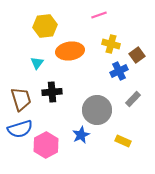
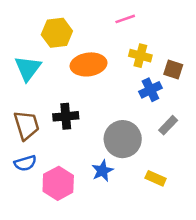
brown square: (137, 55) -> (173, 70), turned -35
cyan triangle: (37, 63) -> (28, 68), moved, size x1.6
blue semicircle: (20, 129) -> (25, 163), size x0.7

